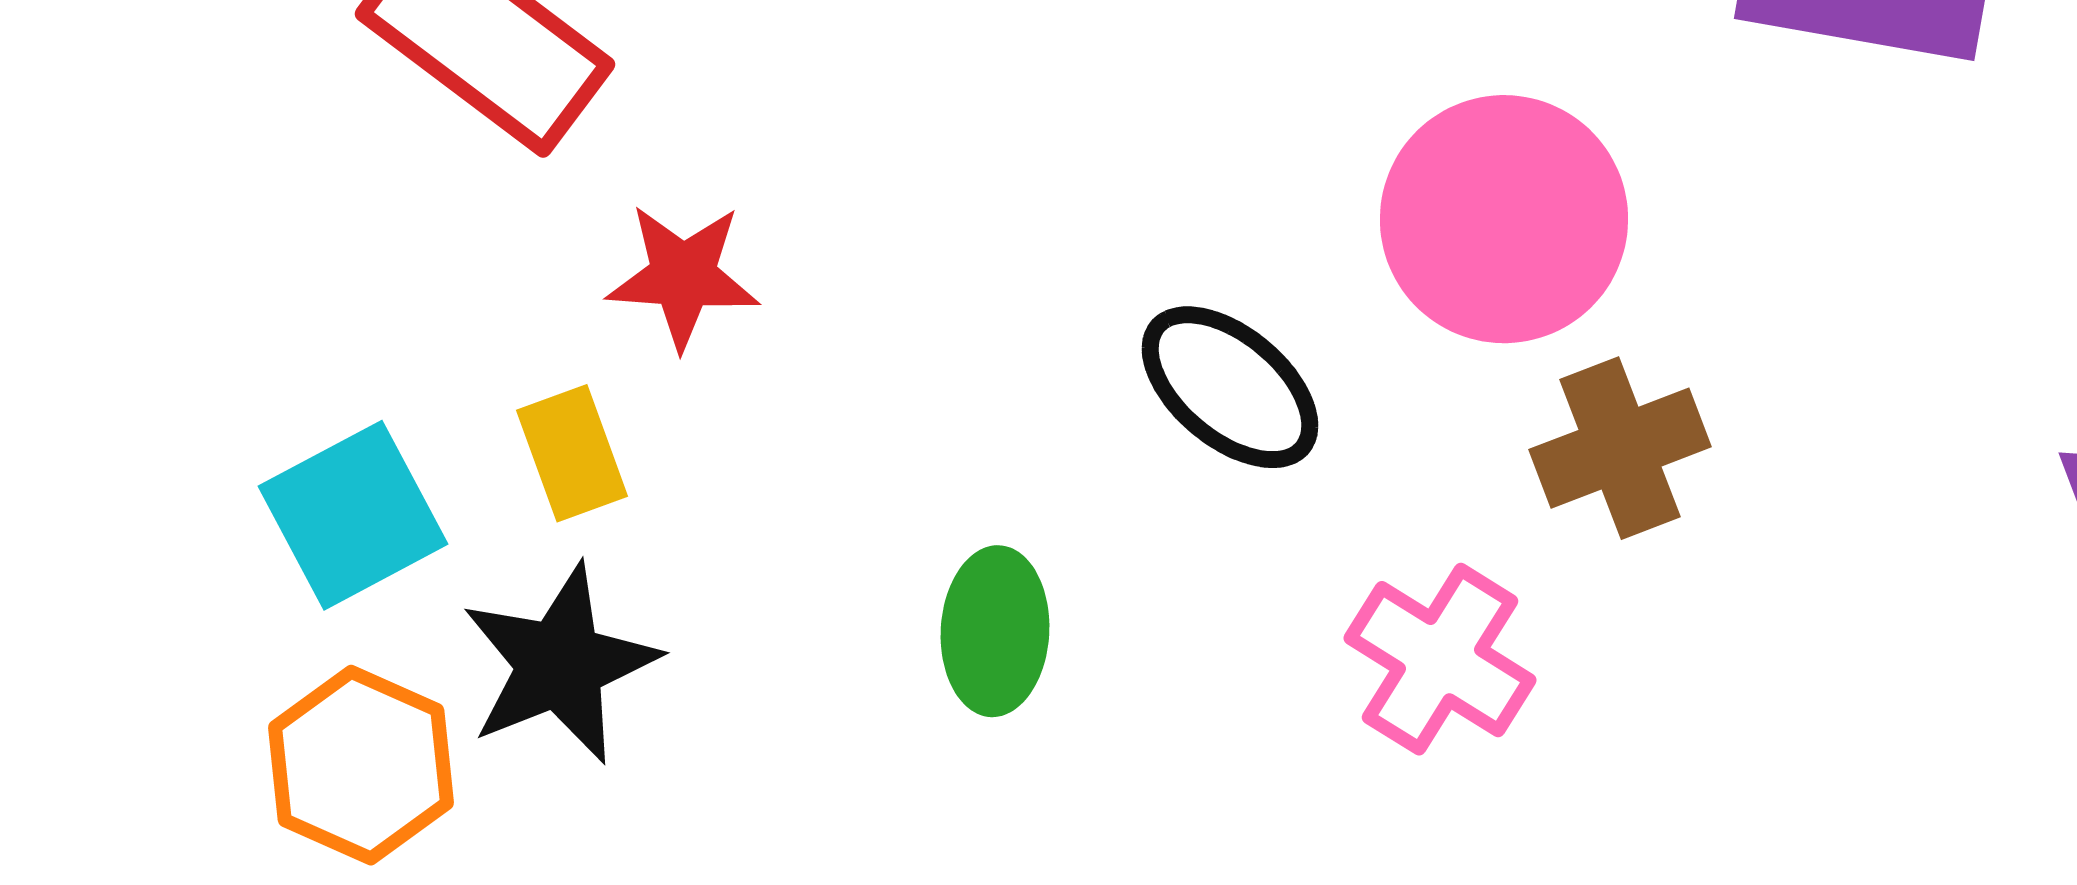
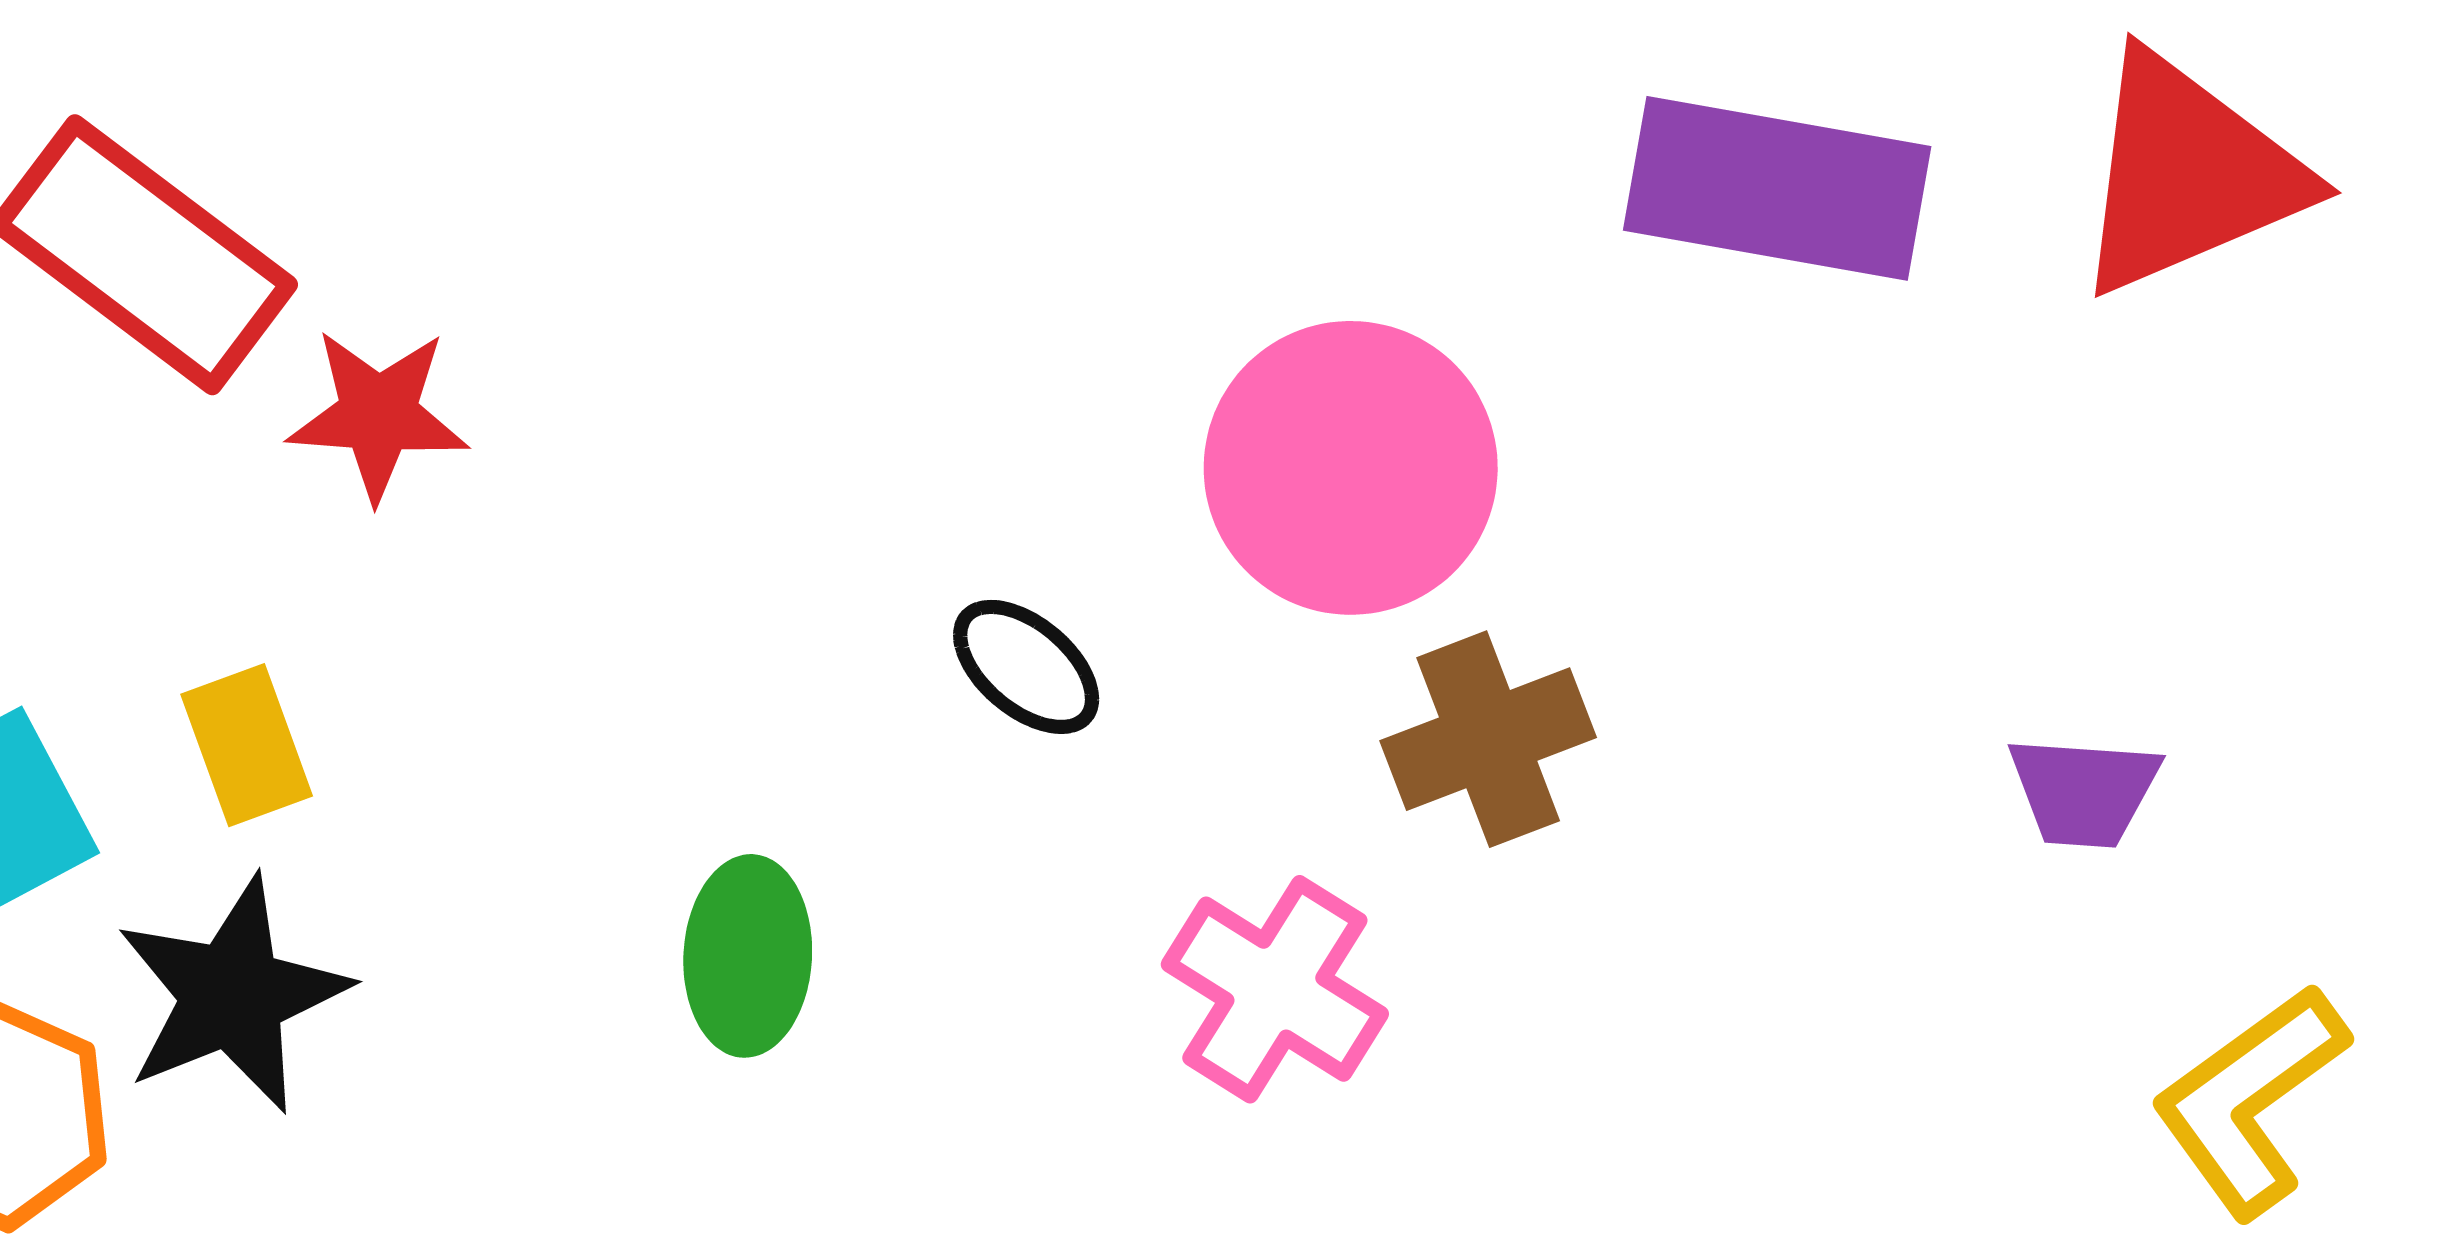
red star: (683, 276) -> (378, 415), moved
black ellipse: (1230, 387) -> (1026, 667), size x0.7

